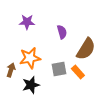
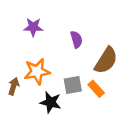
black star: (31, 85) -> (51, 102), moved, turned 30

